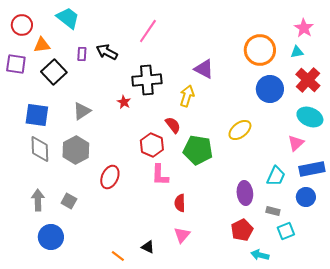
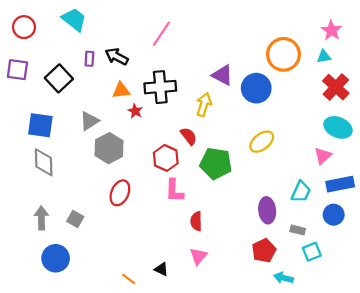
orange triangle: (42, 45) -> (121, 90), moved
blue circle: (270, 89) -> (256, 88), moved
gray hexagon: (76, 150) -> (109, 148), moved

